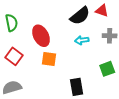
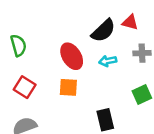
red ellipse: (41, 36) -> (72, 56), moved

